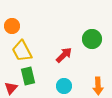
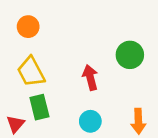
orange circle: (12, 26) -> (28, 27), moved
red arrow: (64, 55) -> (90, 77), turned -60

